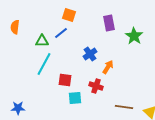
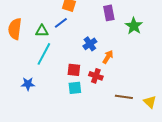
orange semicircle: (15, 27) -> (15, 29), moved, size x1.5
red square: (65, 80) -> (74, 70), moved
blue star: (18, 108) -> (28, 84), moved

